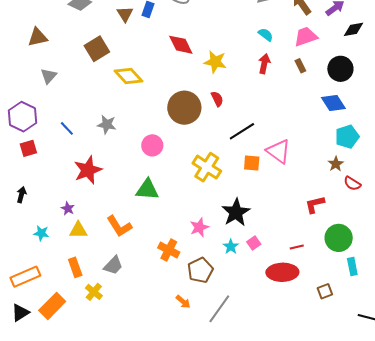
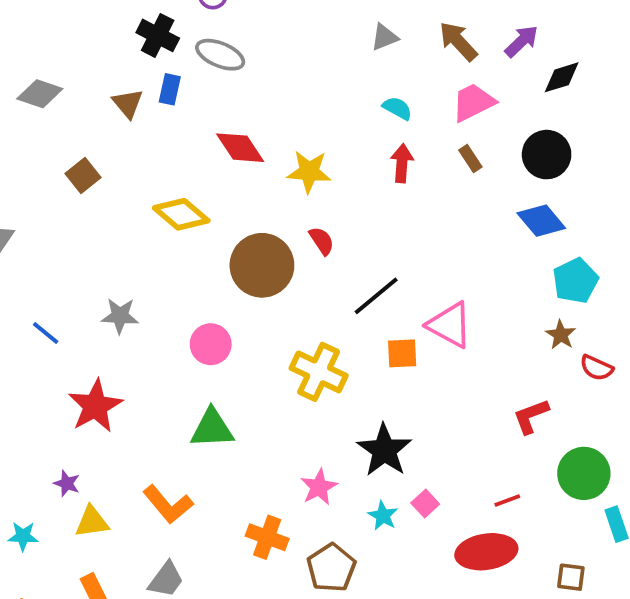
brown square: (97, 49) -> (83, 176), size x0.7
yellow diamond: (129, 76) -> (181, 214), moved
brown square: (325, 291) -> (571, 577), turned 35

